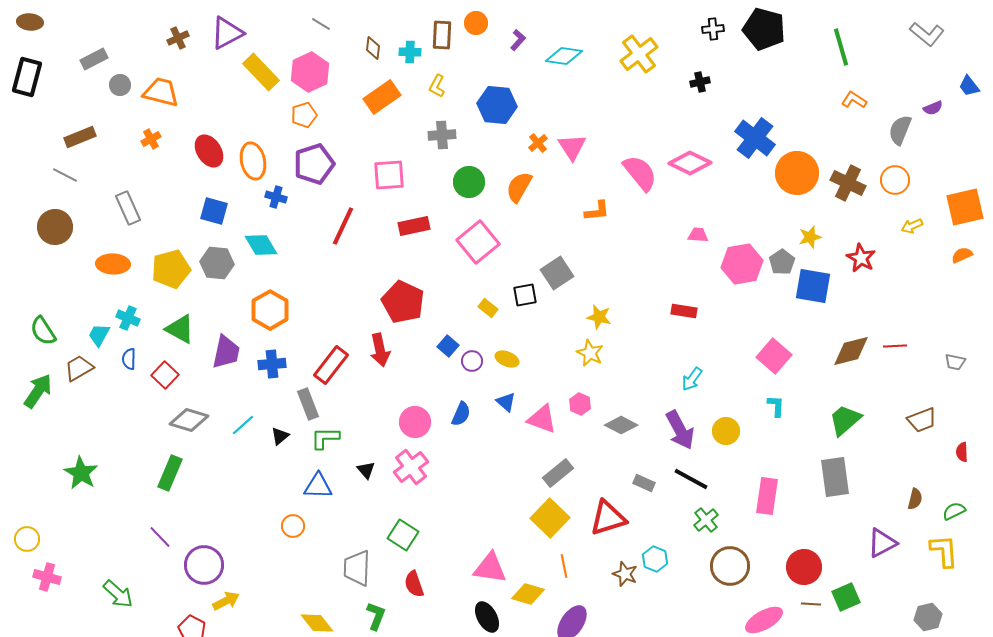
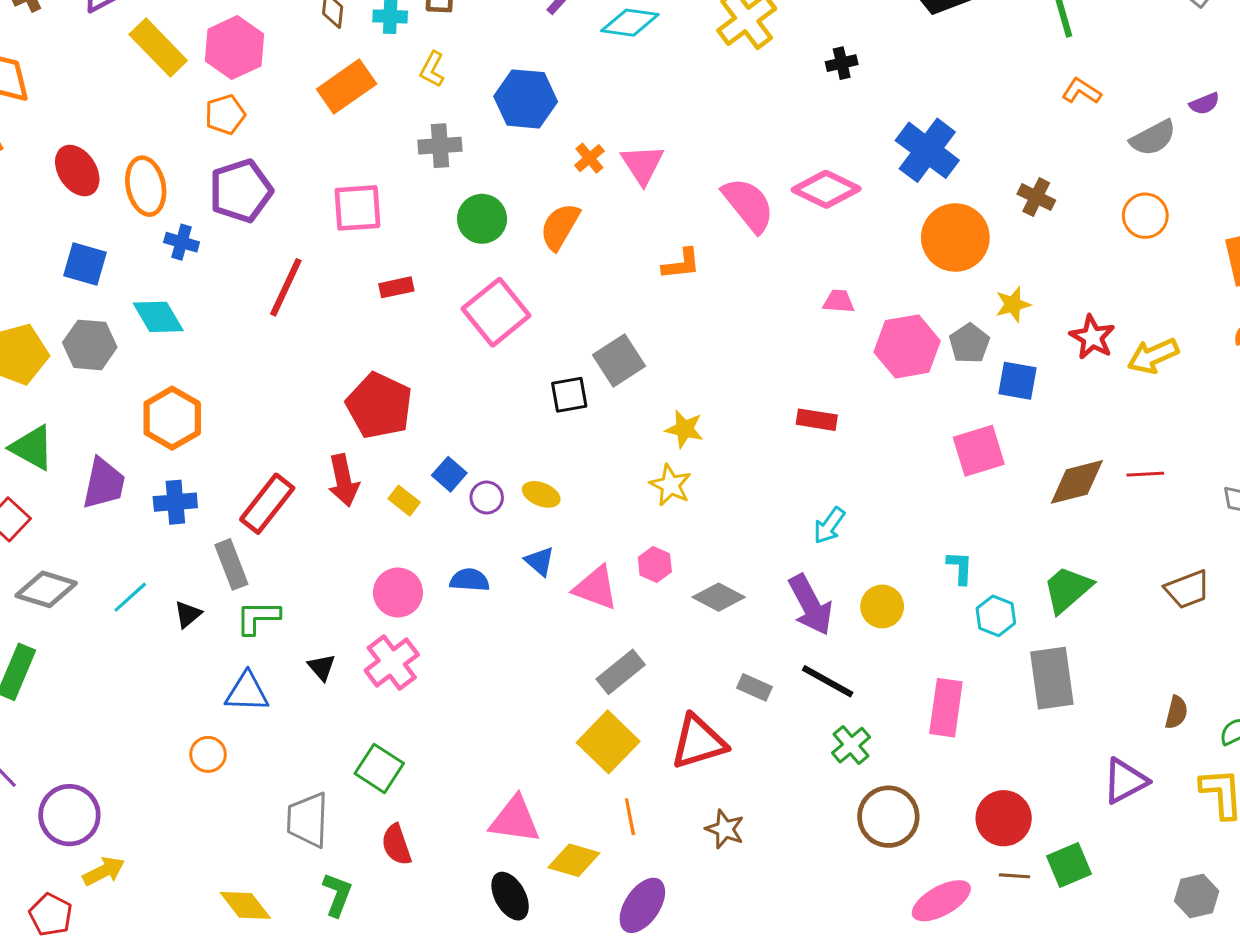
gray semicircle: (900, 130) -> (1153, 138), turned -140
orange circle: (797, 173) -> (955, 237), moved
brown cross: (848, 183) -> (1036, 197), moved, size x0.7
red rectangle: (414, 226) -> (396, 287), size x0.7
yellow arrow: (912, 226) -> (1153, 356), moved, size x1.5
blue square: (813, 286) -> (1018, 381), size x0.7
yellow rectangle: (488, 308) -> (404, 501), moved
pink square: (774, 356) -> (979, 451), moved, turned 32
blue semicircle: (461, 414) -> (470, 580), turned -110
cyan hexagon: (655, 559) -> (996, 616), moved

